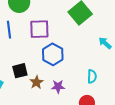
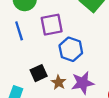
purple star: (58, 87) -> (83, 83), size x1.5

